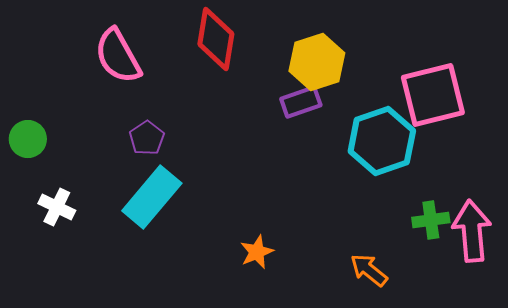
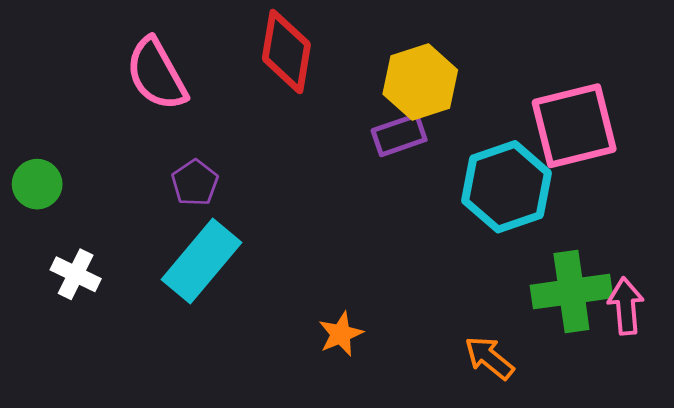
green cross: (431, 220) -> (571, 292), size x1.6
pink arrow: (472, 231) -> (626, 306), size x0.7

